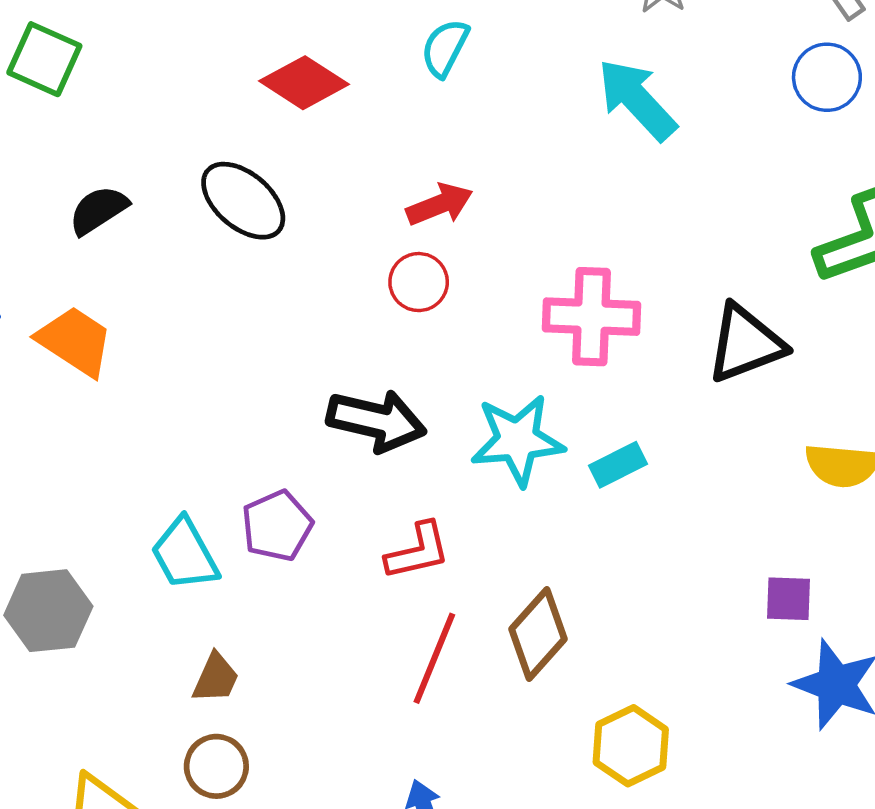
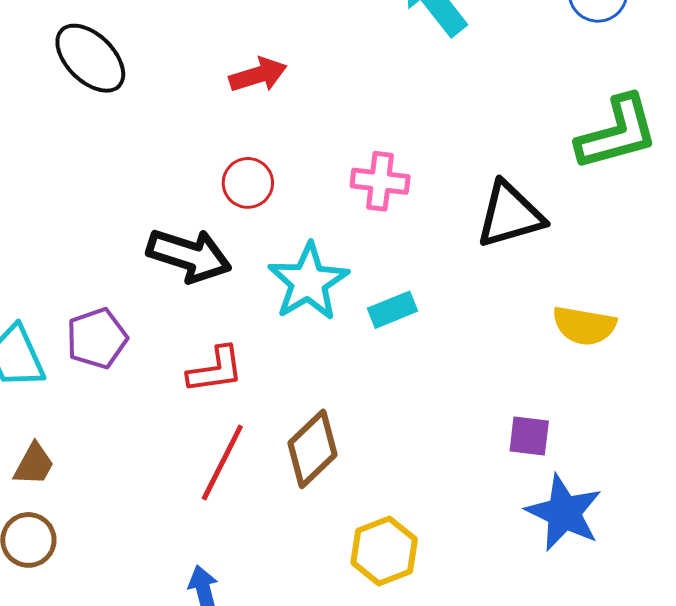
red circle: (419, 282) -> (248, 183), moved
pink cross: (591, 317) -> (380, 181), size x0.7
cyan star: (517, 440) -> (308, 282), turned -30

